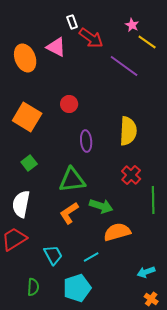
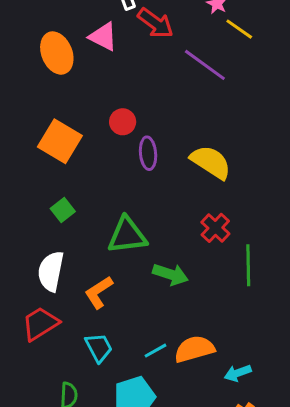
yellow semicircle: (128, 131) -> (211, 162), turned -60
purple ellipse: (86, 141) -> (148, 153), moved
orange L-shape: (69, 213) -> (99, 292), moved
orange semicircle: (117, 232) -> (194, 349), moved

